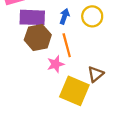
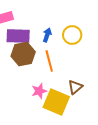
pink star: (56, 64) -> (39, 91), moved

